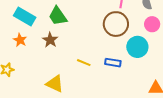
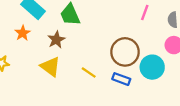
brown circle: (116, 24) -> (125, 52), moved
yellow triangle: (55, 84) -> (50, 67), moved

